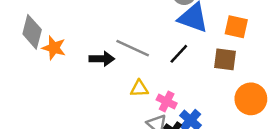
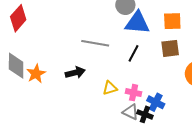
orange star: (54, 48) -> (36, 74), turned -30
gray line: (133, 48) -> (95, 43), moved

